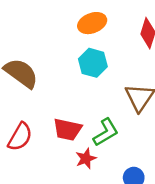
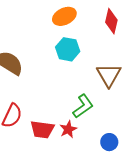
red trapezoid: (67, 129) -> (42, 130), moved

